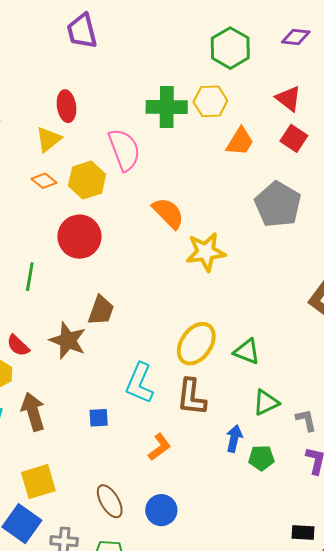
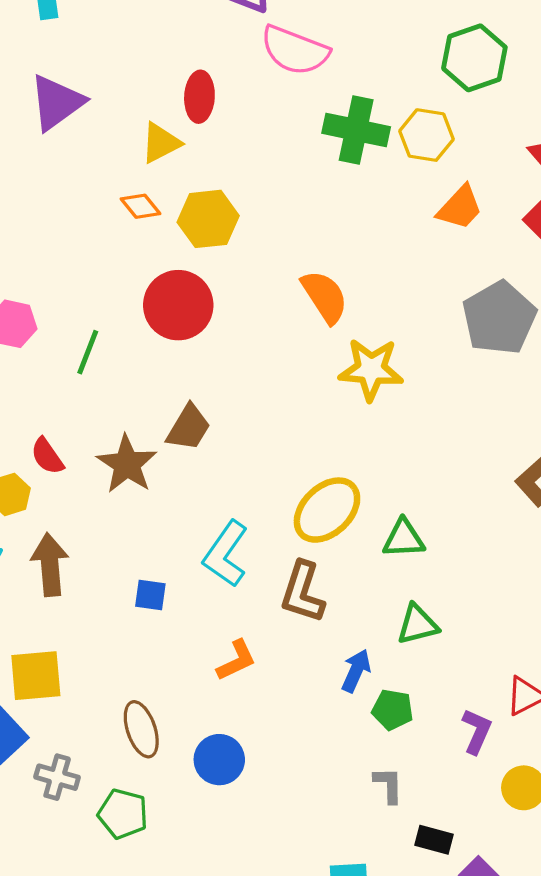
pink semicircle: (124, 150) -> (295, 50), moved, turned 120
green triangle: (247, 352) -> (404, 539), turned -36
gray L-shape: (306, 420) -> (388, 785), moved

